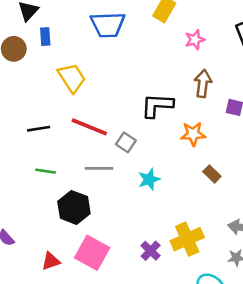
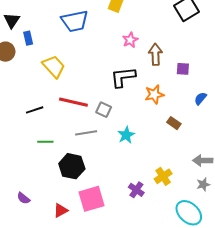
pink star: (195, 40) -> (130, 40), moved
yellow cross: (187, 239) -> (163, 176), size x0.7
pink square: (92, 253) -> (91, 199), turned -36

